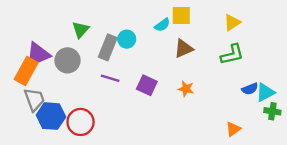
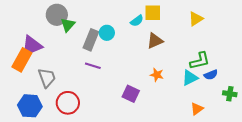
green L-shape: (232, 54) -> (200, 61), moved
gray circle: (67, 60) -> (57, 15), moved
purple square: (147, 85) -> (131, 94), moved
cyan triangle: (265, 92) -> (190, 78), moved
gray trapezoid: (34, 99) -> (47, 78), moved
blue hexagon: (51, 116) -> (30, 106), moved

